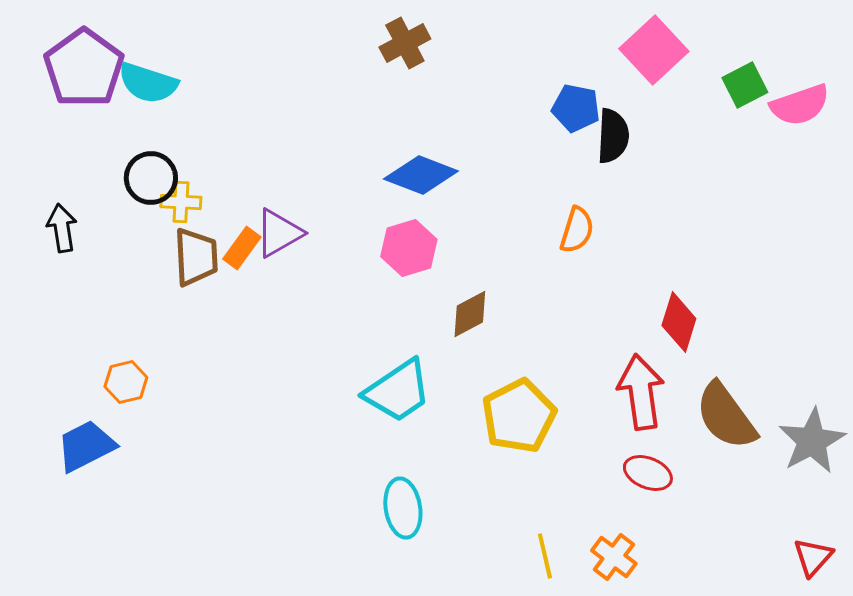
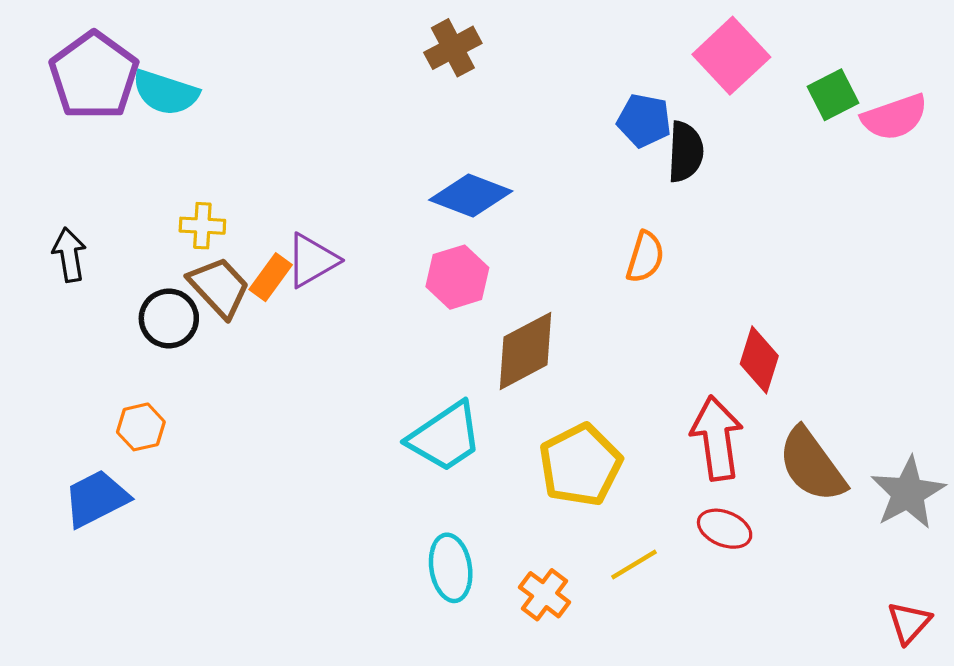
black circle: (151, 178) -> (169, 318), moved
brown trapezoid: (196, 257) -> (219, 287), turned -40
brown diamond: (470, 314) -> (526, 351), size x1.5
yellow line: (545, 556) -> (634, 564), moved, turned 72
orange cross: (614, 557) -> (545, 595), moved

